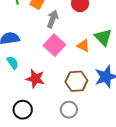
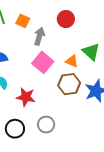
brown hexagon: (76, 81) -> (69, 84), moved
gray circle: (69, 110) -> (46, 125), moved

